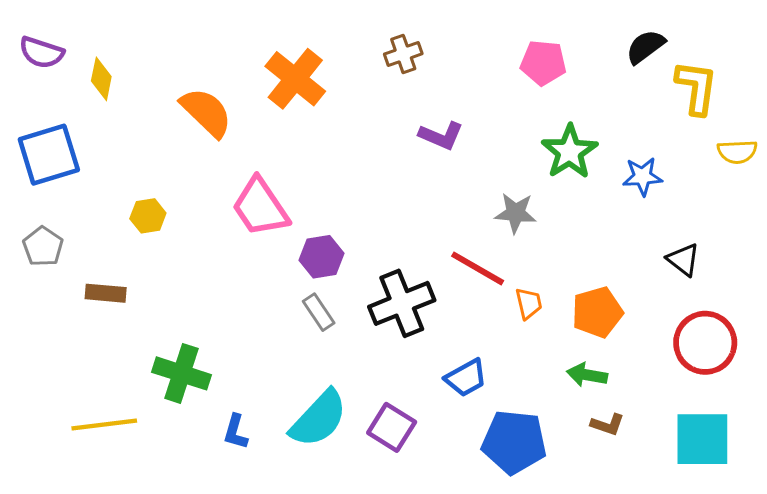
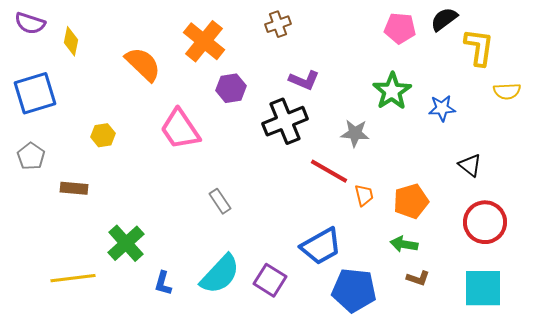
pink pentagon: (543, 63) -> (400, 28), moved
purple hexagon: (322, 257) -> (231, 88), moved
black cross: (402, 303) -> (285, 121), moved
green cross: (182, 373) -> (126, 243), turned 30
blue trapezoid: (466, 378) -> (321, 246), size x1.4

